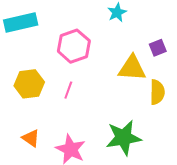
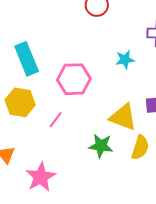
cyan rectangle: (21, 22) -> (27, 59), moved, turned 64
green star: (124, 138) -> (101, 146), moved, size x0.7

